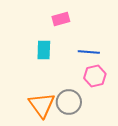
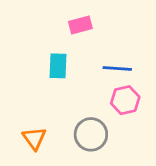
orange triangle: (42, 105) -> (34, 138), moved, size x0.7

